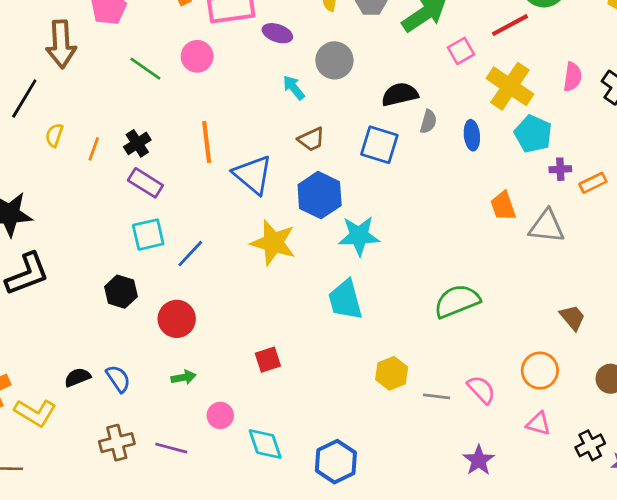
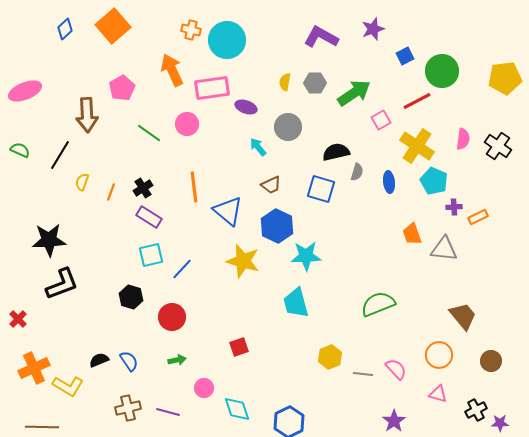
brown trapezoid: (573, 317) -> (463, 316), size x1.4

